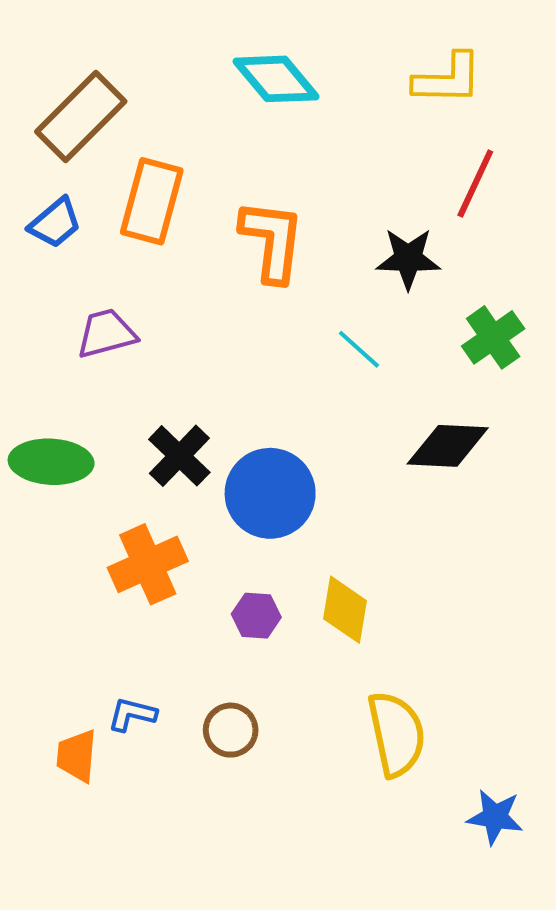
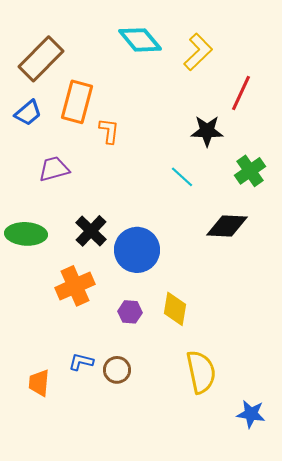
yellow L-shape: (448, 79) -> (198, 52), moved, turned -45
orange L-shape: (272, 241) -> (109, 131), moved, size x0.6
blue L-shape: (132, 714) -> (81, 362), moved

